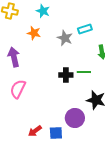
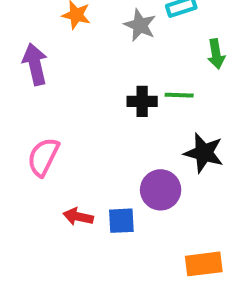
pink semicircle: (18, 89) -> (43, 157), moved
red arrow: (35, 131) -> (78, 217), turned 48

